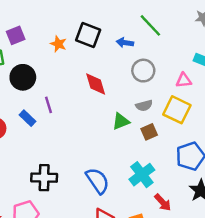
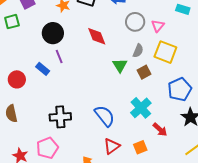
black circle: (23, 77) -> (53, 33), moved
pink triangle: (184, 80) -> (158, 26), moved, turned -40
gray semicircle: (144, 106) -> (138, 51), turned -48
green triangle: (121, 121) -> (120, 65), turned -35

